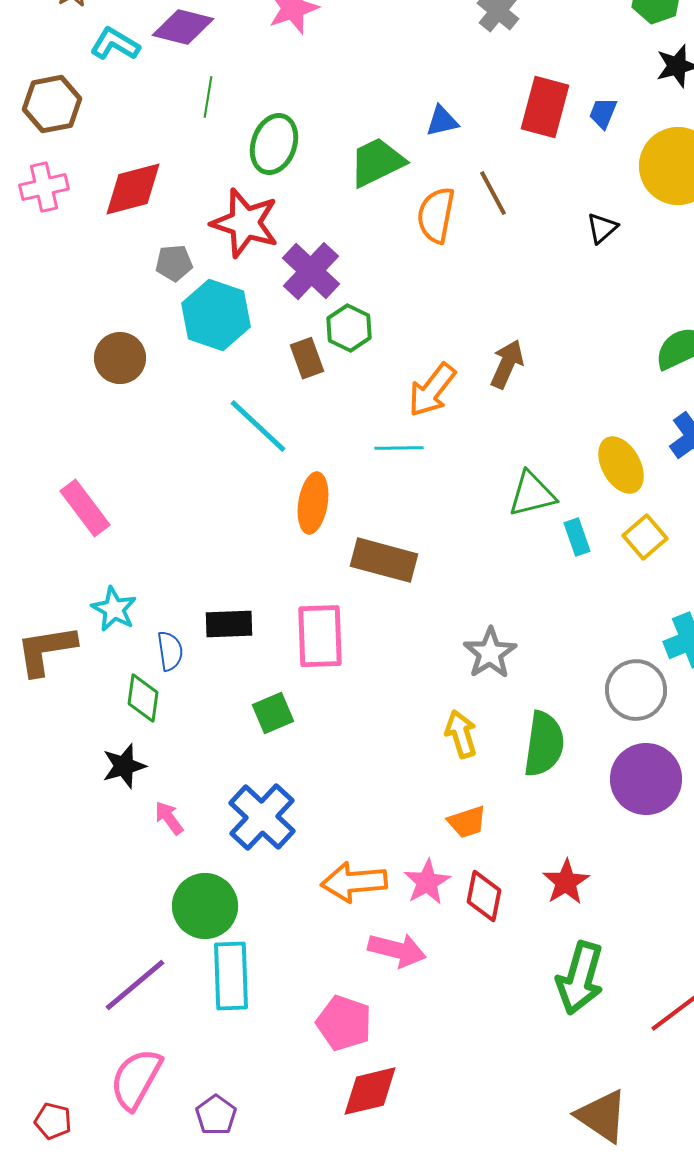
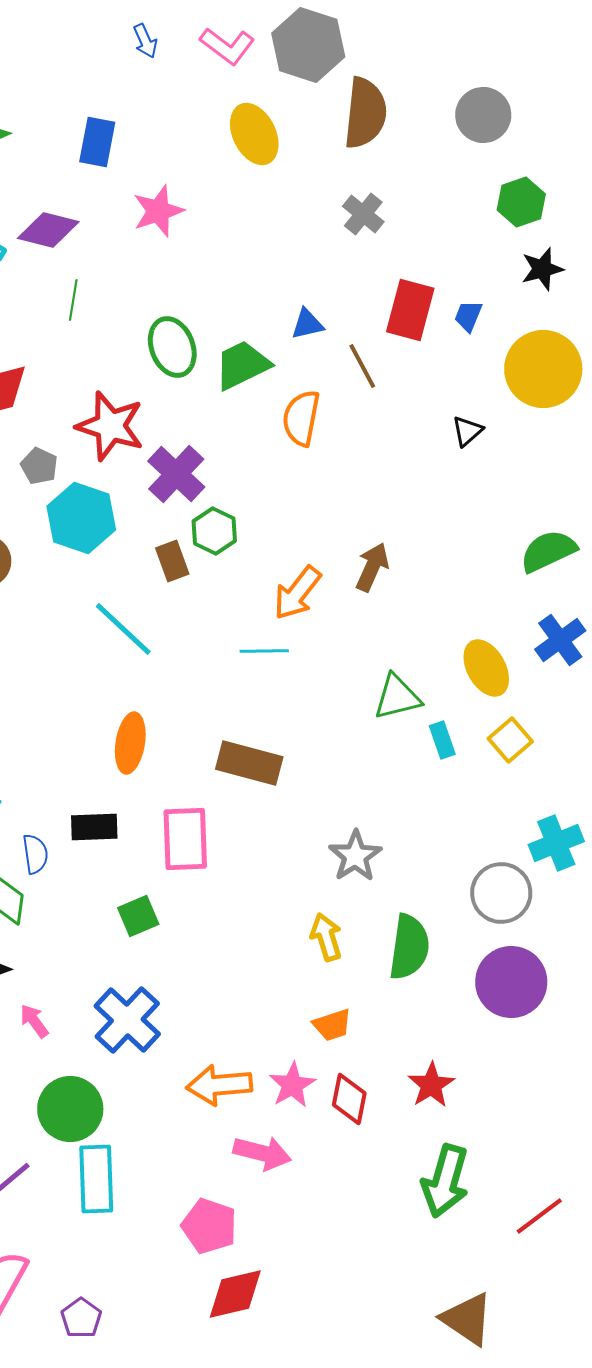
green ellipse: (274, 144) -> (172, 347), moved, turned -40
brown line: (493, 193) -> (362, 366), moved
gray pentagon: (174, 263) -> (39, 466), turned 30
orange ellipse: (313, 503) -> (130, 743), moved

